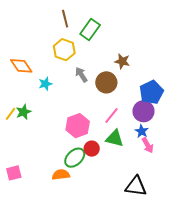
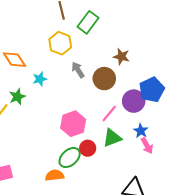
purple circle: (143, 111) -> (134, 101), moved
green star: (24, 112) -> (17, 97), moved
green triangle: (115, 138) -> (112, 138), turned -36

